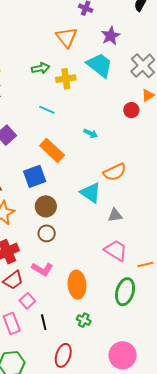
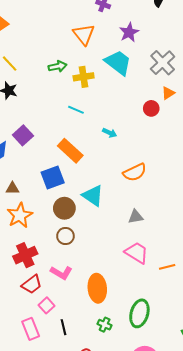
cyan line: (47, 110) -> (76, 110), moved
cyan triangle: (91, 193) -> (93, 196), moved
green ellipse: (125, 292) -> (139, 313), moved

